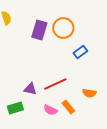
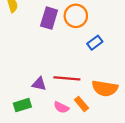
red line: (55, 84) -> (67, 78), turned 30
orange semicircle: (89, 93) -> (105, 88), size x1.6

